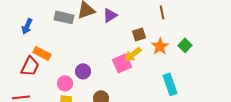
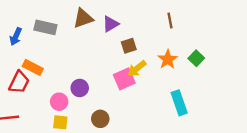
gray rectangle: (64, 17) -> (45, 27), moved
brown square: (139, 34) -> (129, 46), moved

